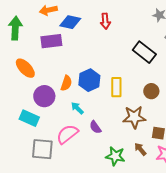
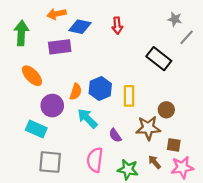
brown circle: (151, 91) -> (166, 110), moved
cyan arrow: (77, 108) -> (87, 118), size x1.5
purple semicircle: (95, 127) -> (115, 135), moved
pink semicircle: (67, 134) -> (95, 160), moved, turned -45

